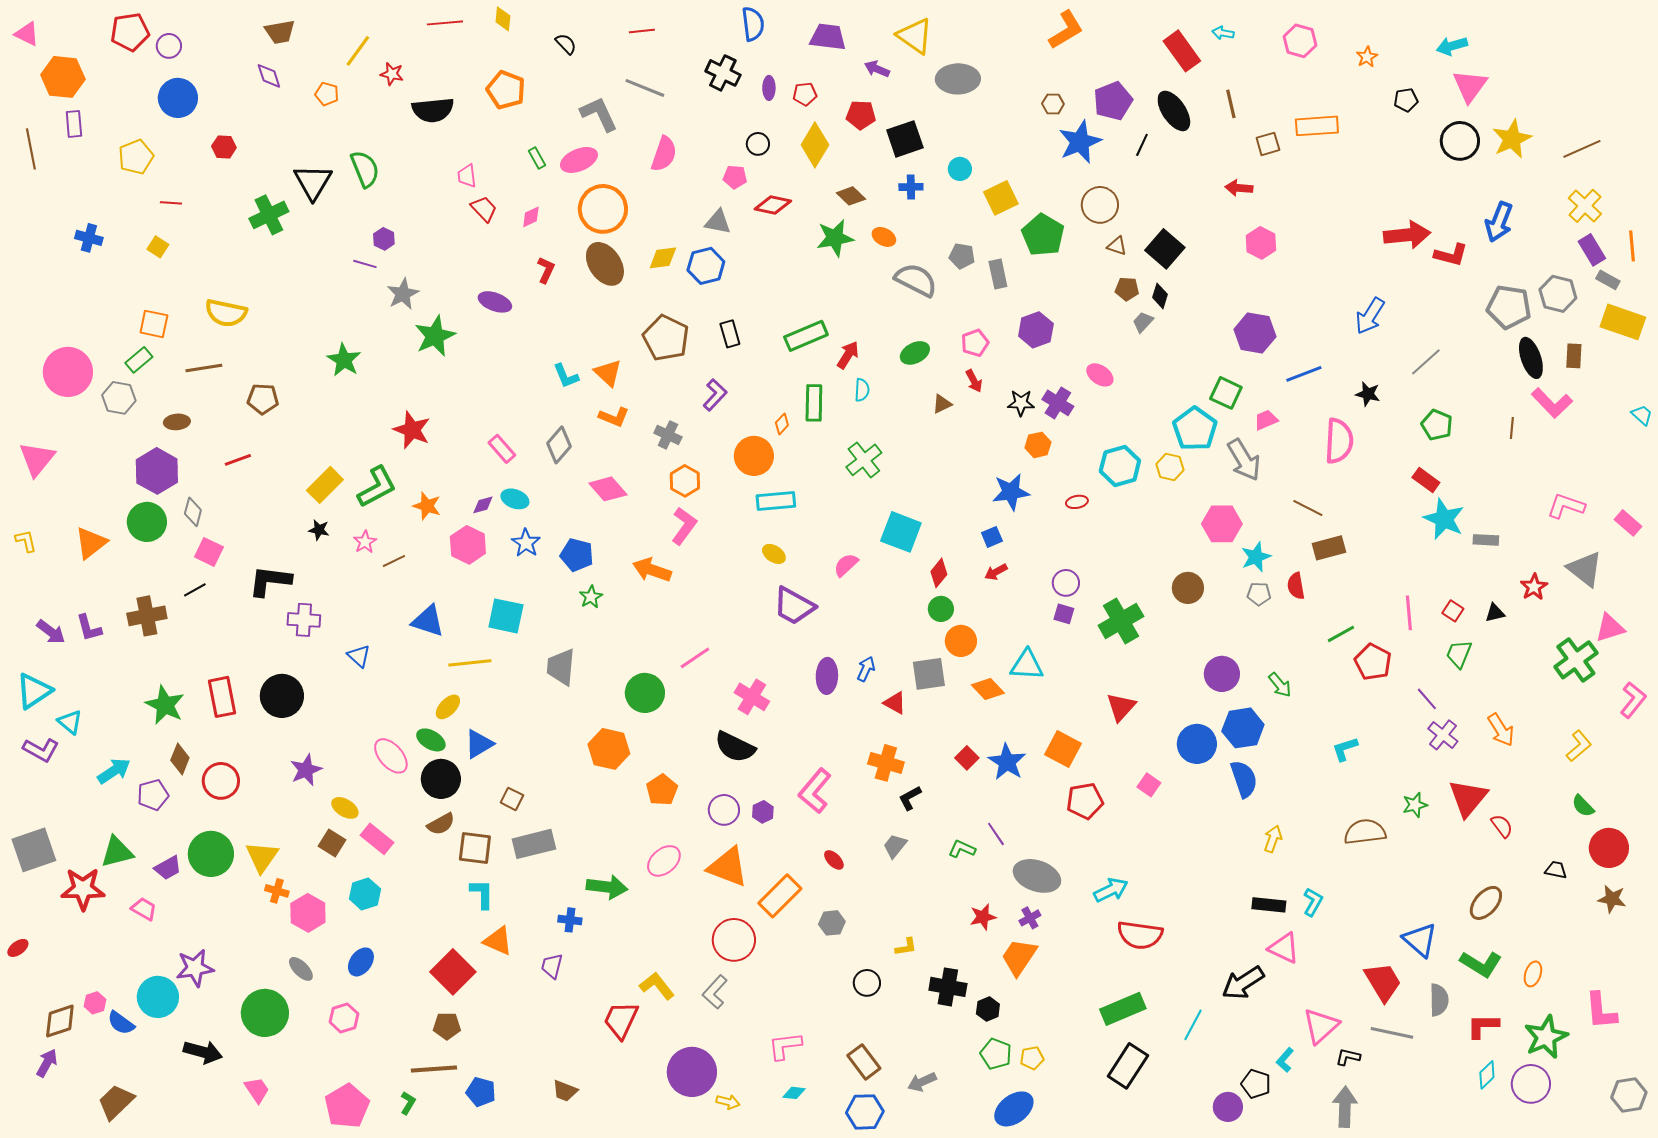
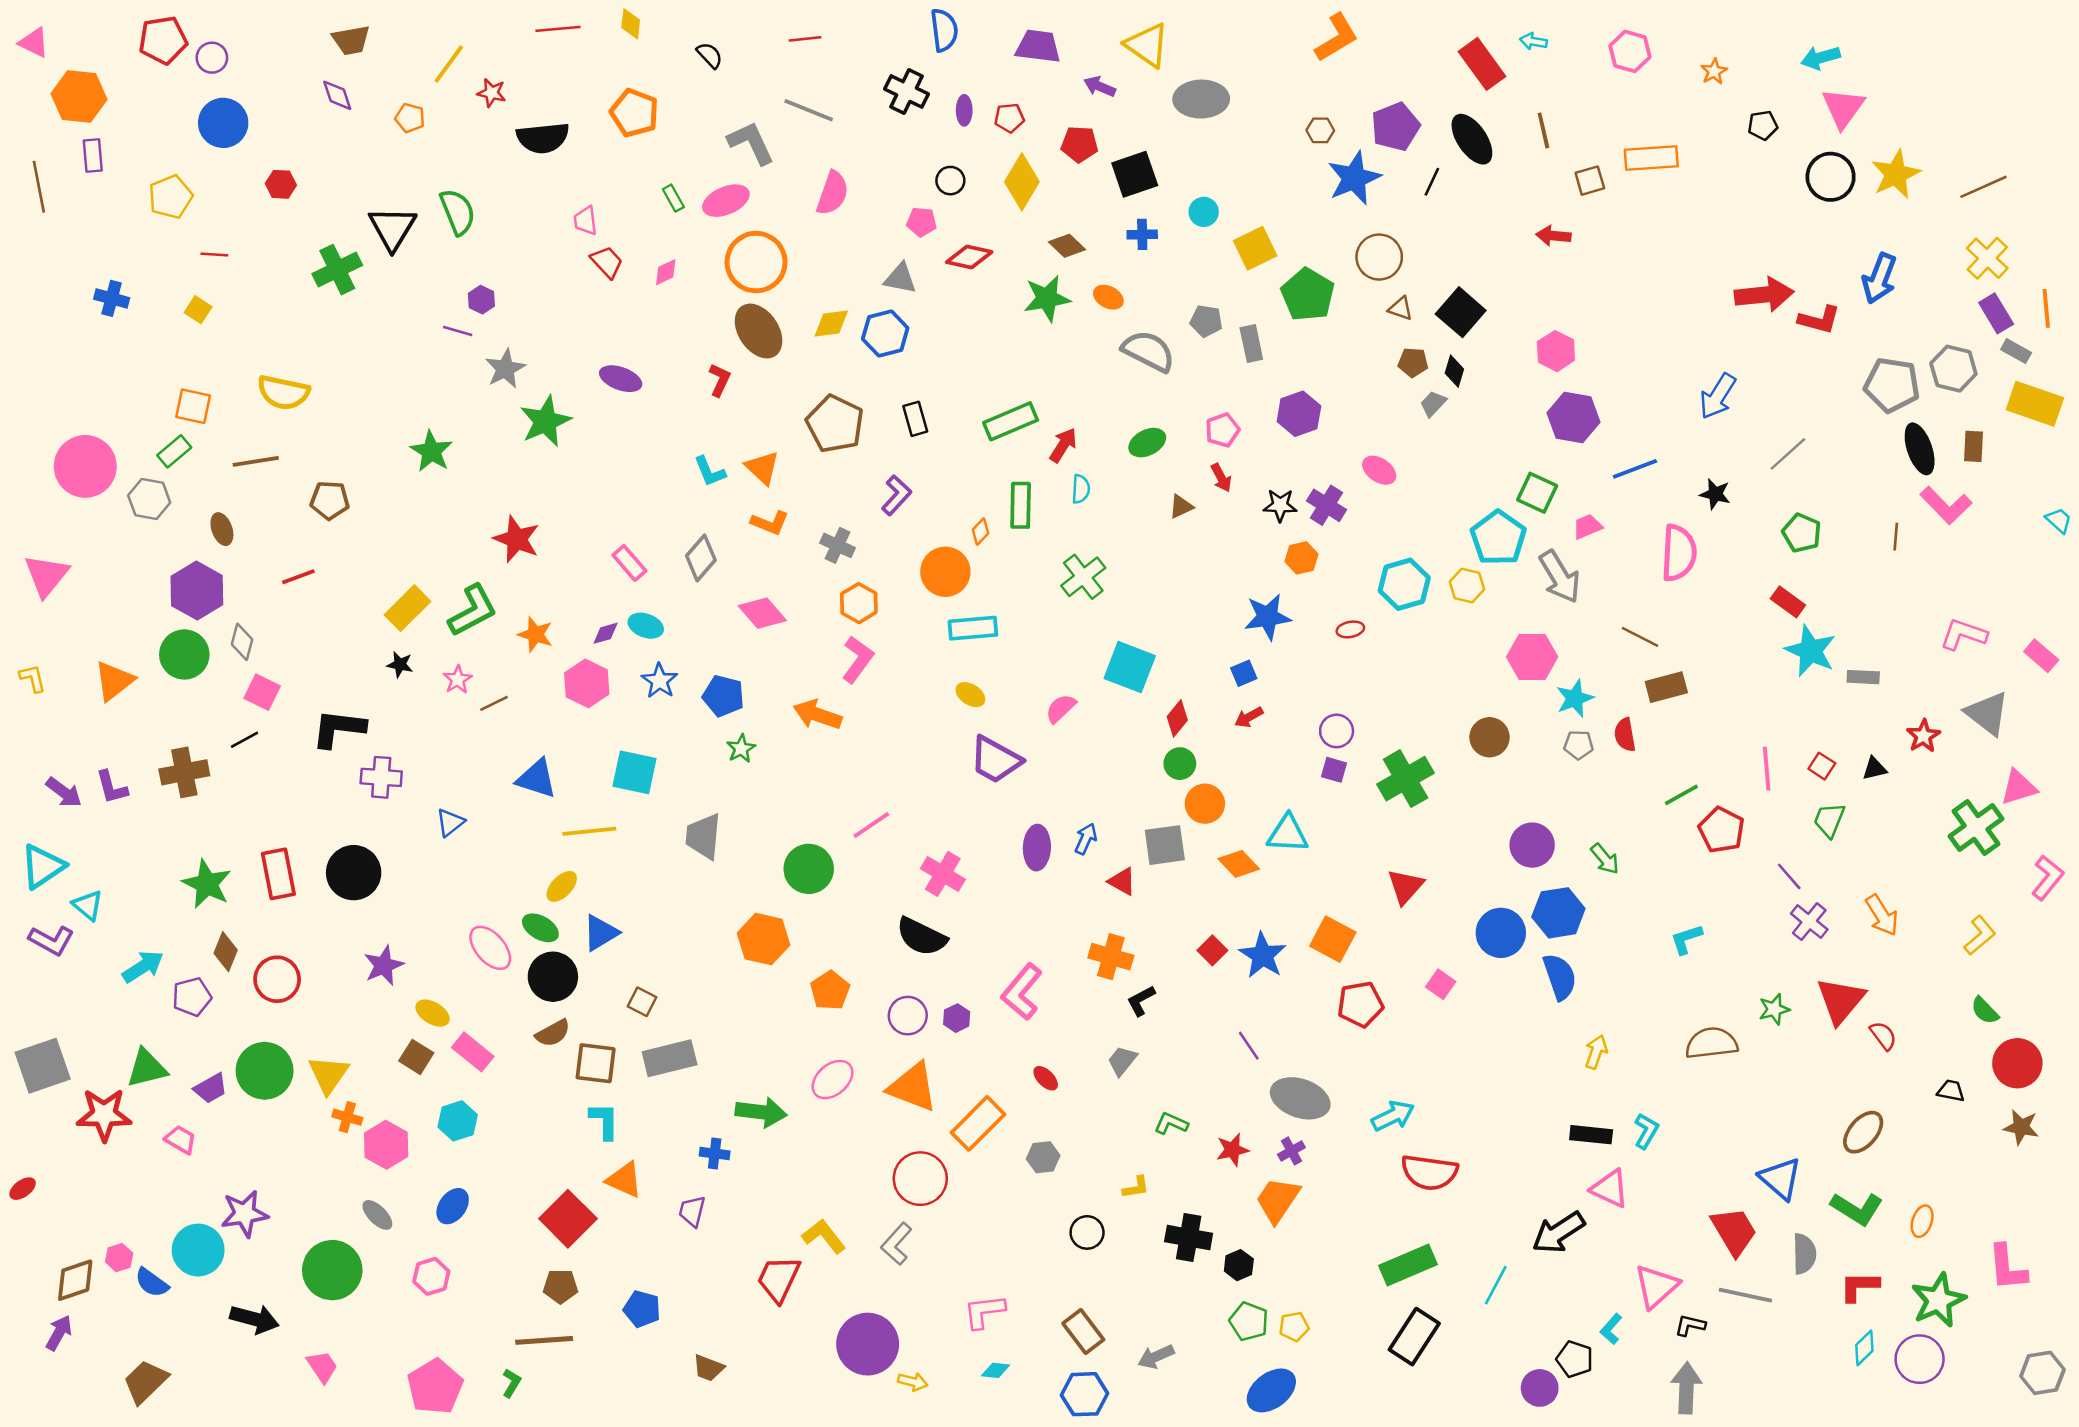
pink hexagon: (1261, 243) -> (1556, 351), moved
red L-shape: (546, 270) -> (720, 380), moved
brown ellipse: (177, 422) -> (222, 529), turned 75
blue triangle: (359, 656) -> (450, 822), turned 40
green L-shape: (962, 849) -> (1171, 1123), moved
blue pentagon: (481, 1092) -> (642, 1309), moved

